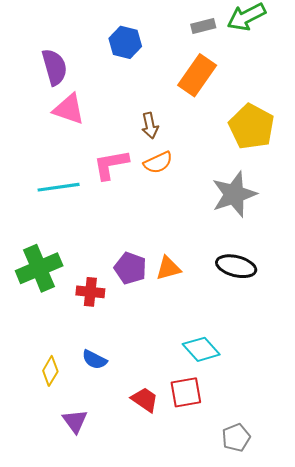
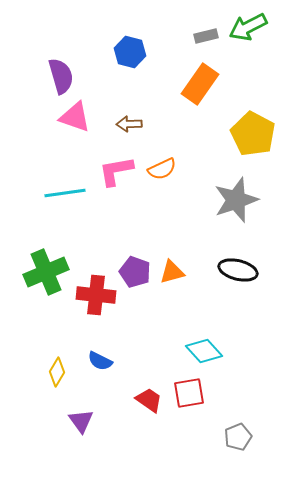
brown arrow: (150, 126) -> (129, 124), moved, turned 100
red cross: (90, 292) -> (96, 295), size x1.4

